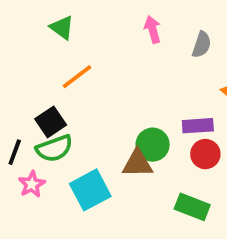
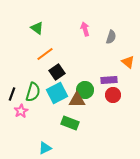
black square: (51, 122) -> (57, 72), moved
green semicircle: (54, 148) -> (33, 92), turned -54
cyan square: (90, 190) -> (57, 93), moved
green rectangle: (192, 207) -> (70, 123), moved

